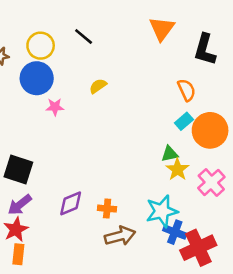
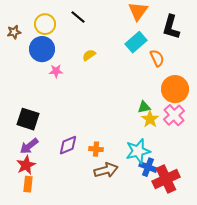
cyan rectangle: (184, 121) -> (136, 42), moved, size x1.5
pink cross: (211, 183) -> (174, 115), moved

